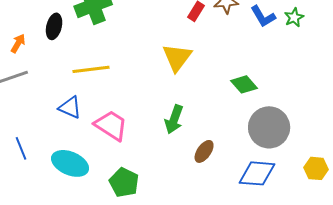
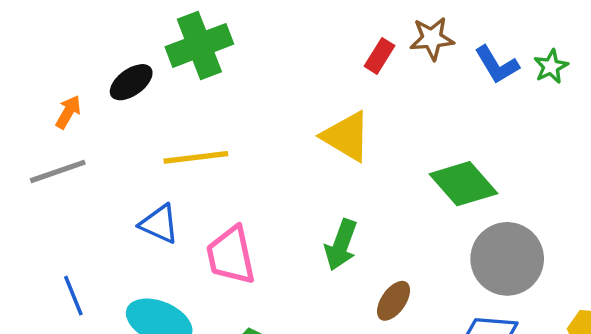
black ellipse: (54, 26) -> (131, 82), turned 40
yellow triangle: (177, 57) -> (346, 136), turned -36
green diamond: (244, 84) -> (463, 184), size x1.4
pink trapezoid: (111, 125) -> (231, 255), turned -135

